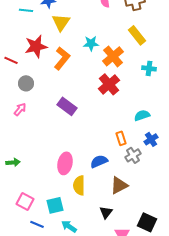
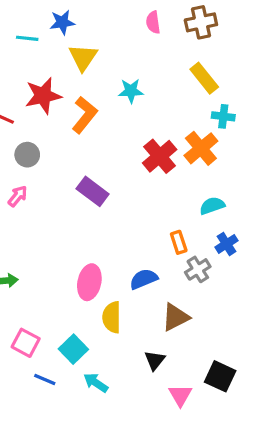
orange cross: (113, 56) -> (201, 148), moved
cyan cross: (149, 68) -> (223, 116), moved
cyan square: (55, 205) -> (73, 349), turned -30

